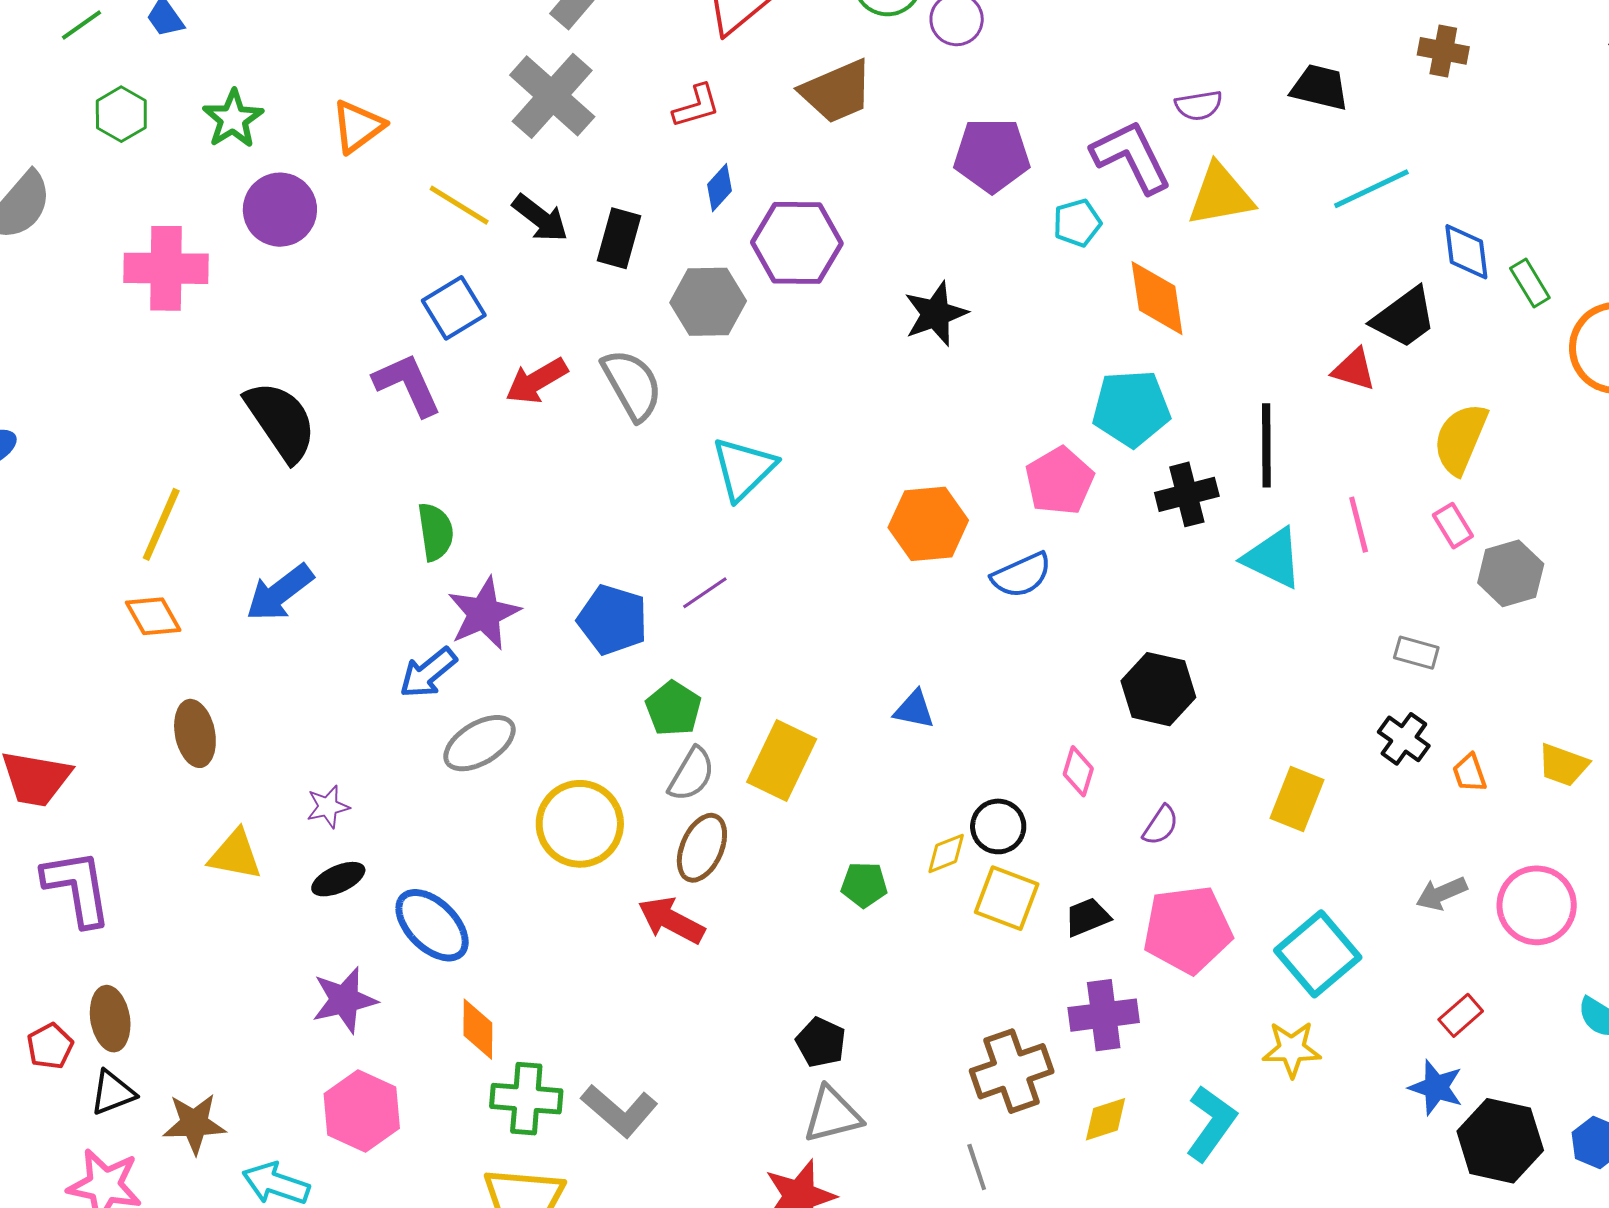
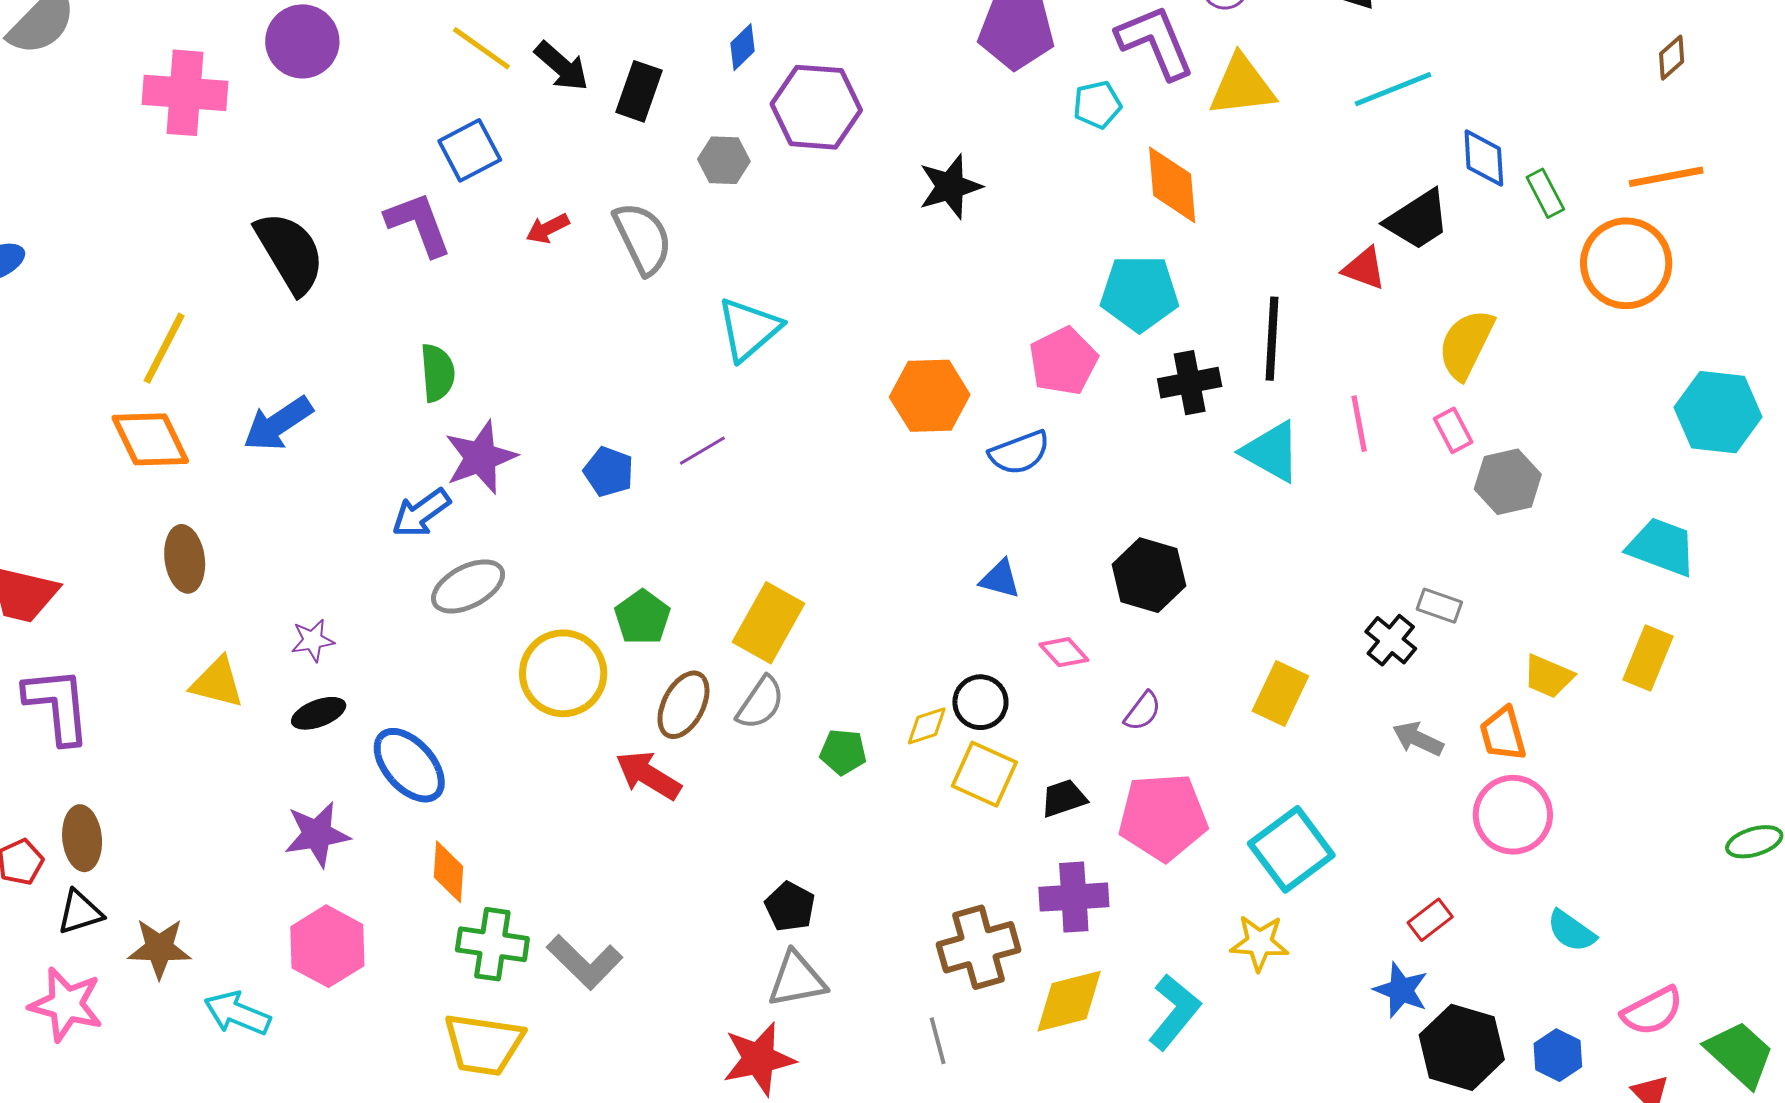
gray hexagon: (708, 302) -> (724, 160), size x0.7
red arrow: (536, 381) -> (548, 228), size x0.7
orange diamond: (153, 616) -> (150, 439), size x1.4
blue pentagon: (613, 620) -> (609, 472), size x0.7
gray rectangle: (1416, 653) -> (1439, 606), moved
green pentagon: (673, 709) -> (642, 617), moved
blue triangle: (914, 709) -> (1000, 579), moved
pink diamond: (1078, 771) -> (1064, 652), turned -63
orange trapezoid: (1470, 773) -> (1503, 734), moved, size x1.4
gray semicircle: (691, 774) -> (760, 703), moved
gray arrow: (1441, 893) -> (1418, 739), moved, turned 45
yellow diamond: (1105, 1119) -> (1069, 1001), size x1.5

